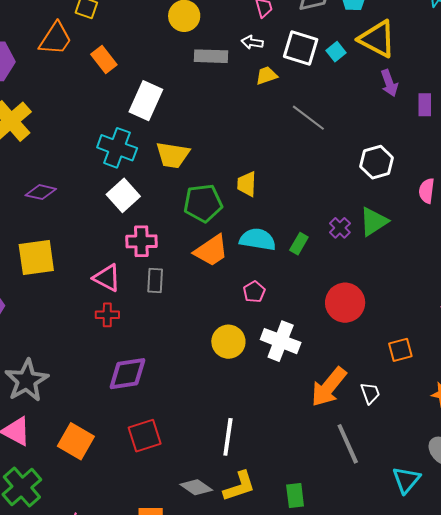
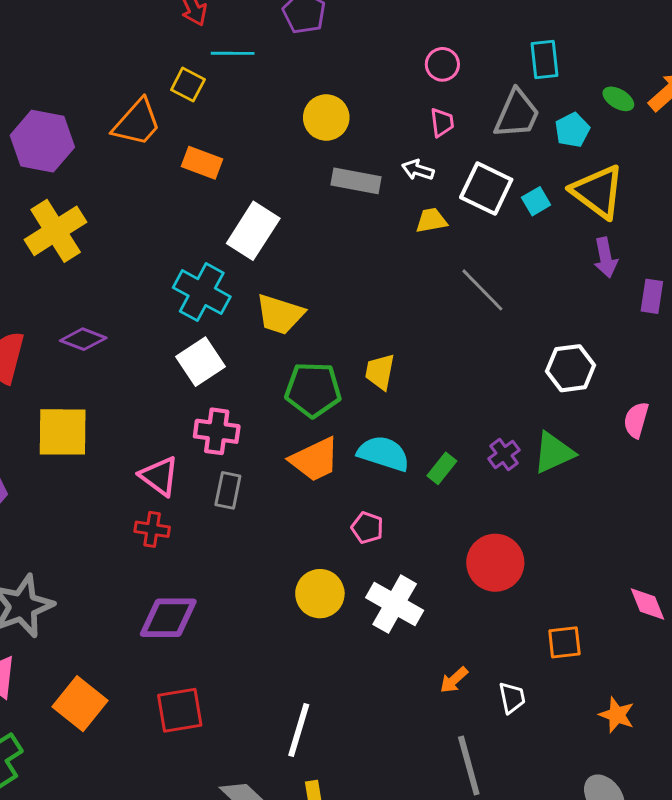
orange rectangle: (104, 59) -> (202, 163), turned -40
pink pentagon: (254, 292) -> (367, 528), turned -30
orange arrow: (329, 387) -> (454, 680), size x0.5

